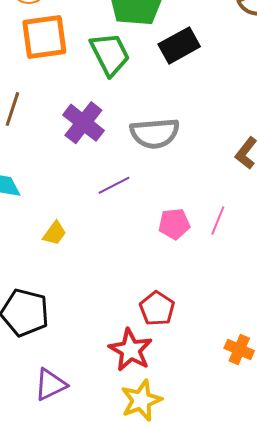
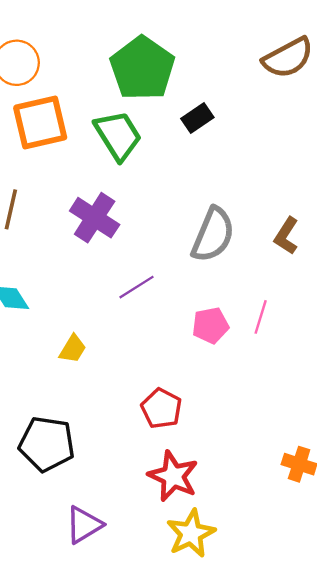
black rectangle: (179, 45) -> (197, 118), size x0.7
gray semicircle: (155, 133) -> (213, 235), moved, turned -57
red pentagon: (157, 309) -> (161, 408), moved

